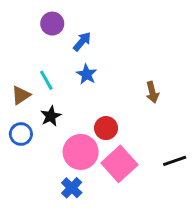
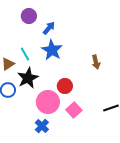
blue star: (87, 74) -> (52, 50), size x1.5
black star: (51, 116) -> (28, 78), size x1.5
pink square: (119, 164) -> (74, 110), size x0.7

